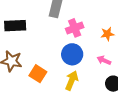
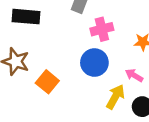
yellow arrow: (72, 81) -> (115, 97), moved

